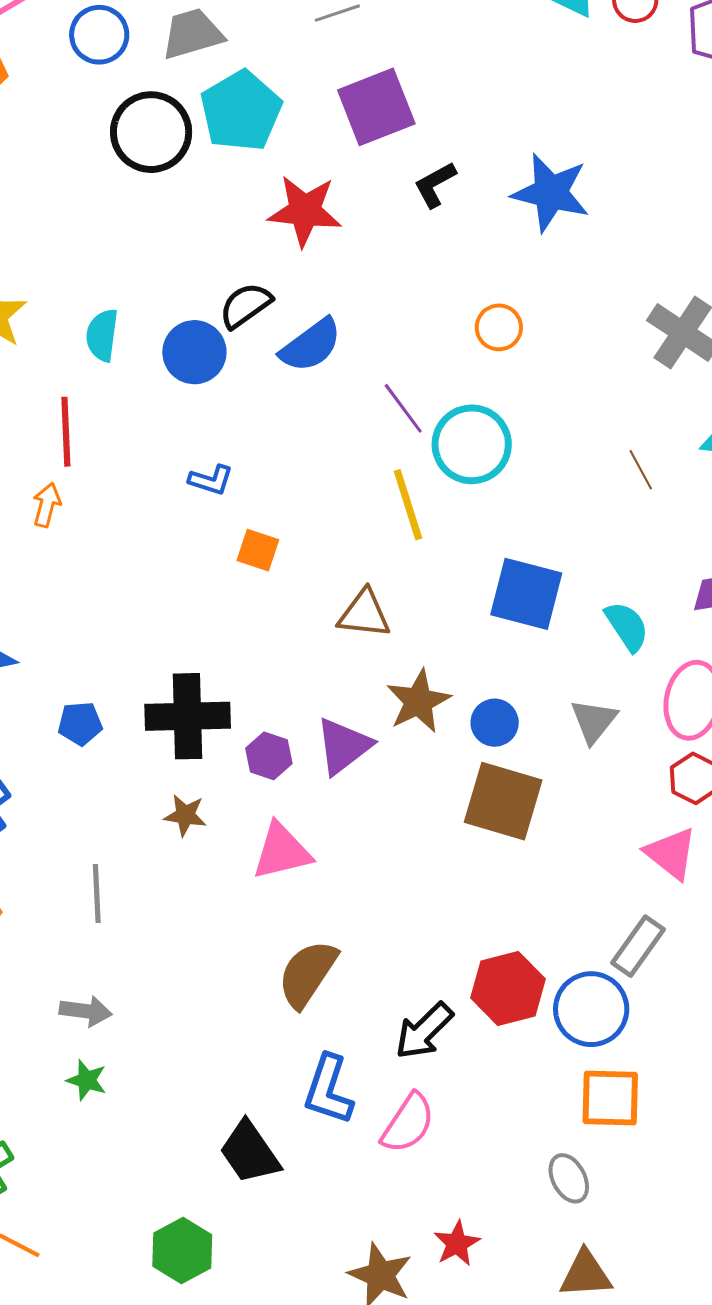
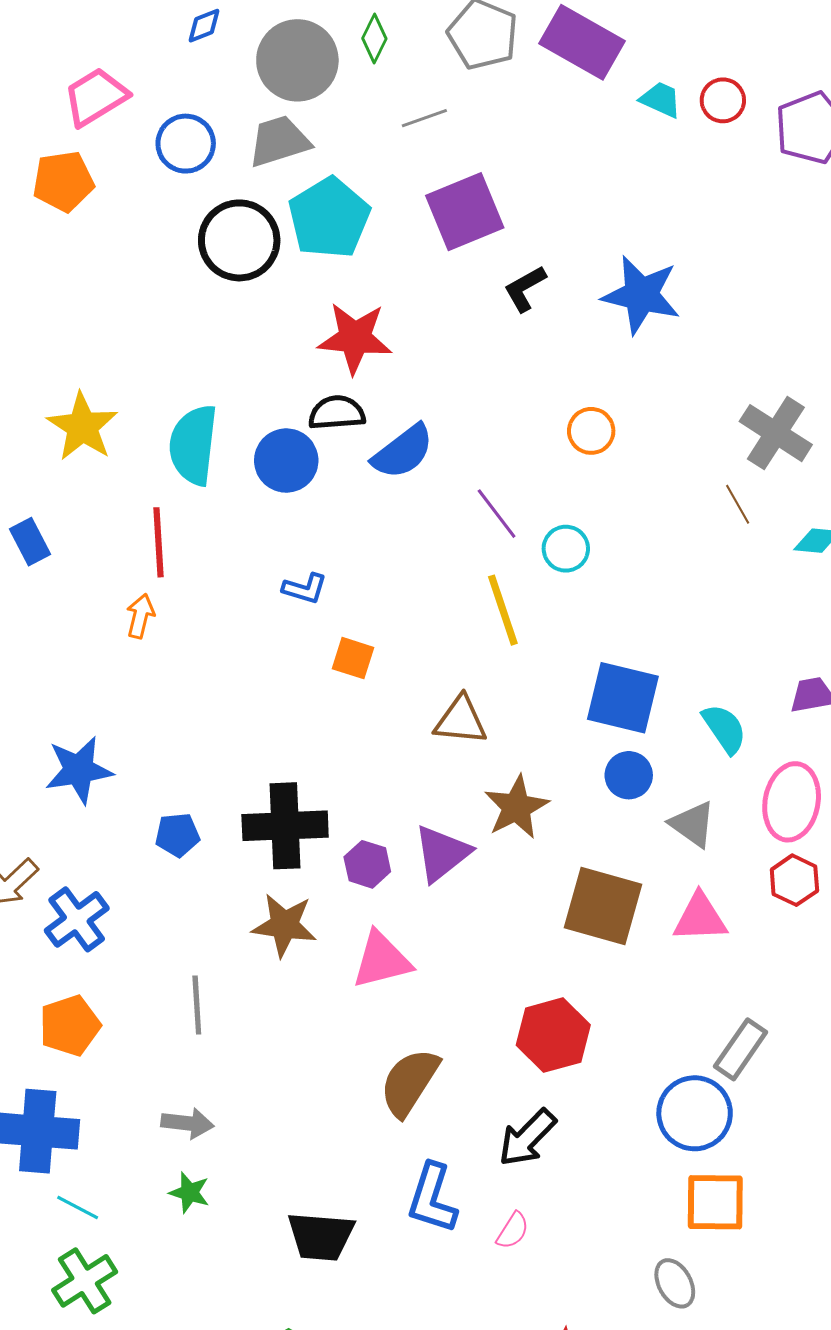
red star: (305, 211) -> (355, 338), moved
black semicircle: (246, 305) -> (337, 413), turned 32
cyan semicircle: (102, 335) -> (193, 445), size x1.5
cyan circle: (472, 444) -> (566, 549), size x0.6
brown line: (641, 470) -> (738, 504), moved
gray triangle: (594, 721) -> (693, 824), turned -32
blue circle: (495, 723) -> (629, 775), moved
brown star: (185, 815) -> (284, 925), size x1.5
pink triangle: (671, 853) -> (700, 918), moved, turned -40
red hexagon: (508, 988) -> (553, 1035), moved
pink semicircle: (408, 1123) -> (513, 1231), size x0.6
black trapezoid: (250, 1152) -> (321, 1236), moved, turned -50

